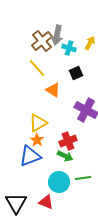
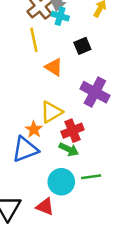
cyan cross: (69, 48) -> (60, 16), moved
yellow line: (37, 68) -> (34, 40), turned 30
yellow triangle: (38, 123) -> (51, 112), moved

